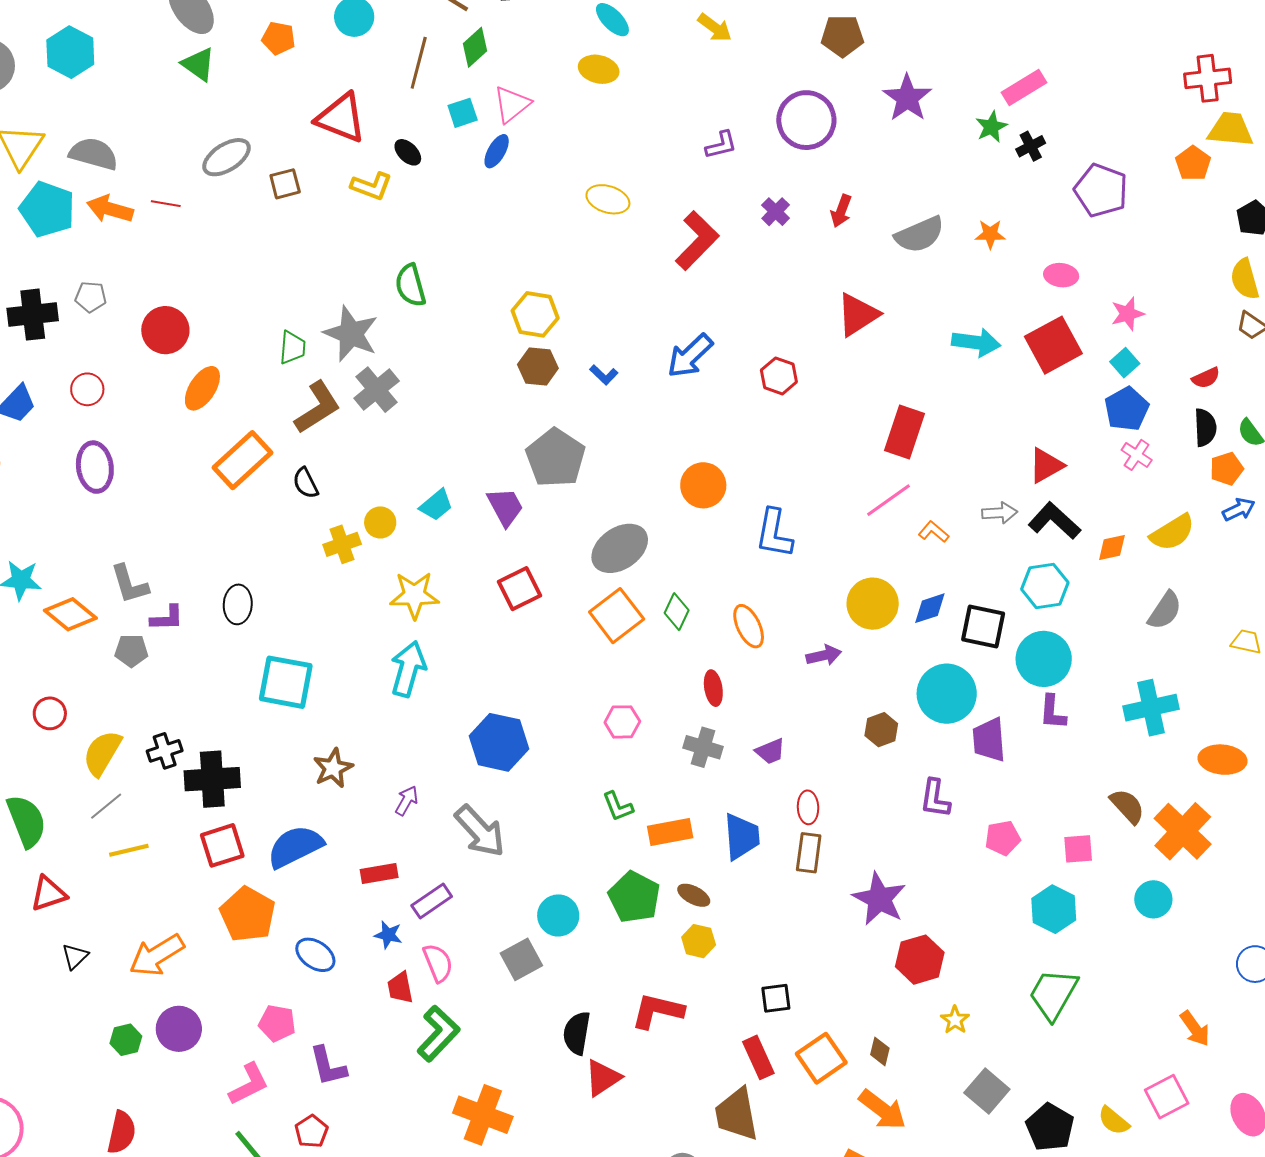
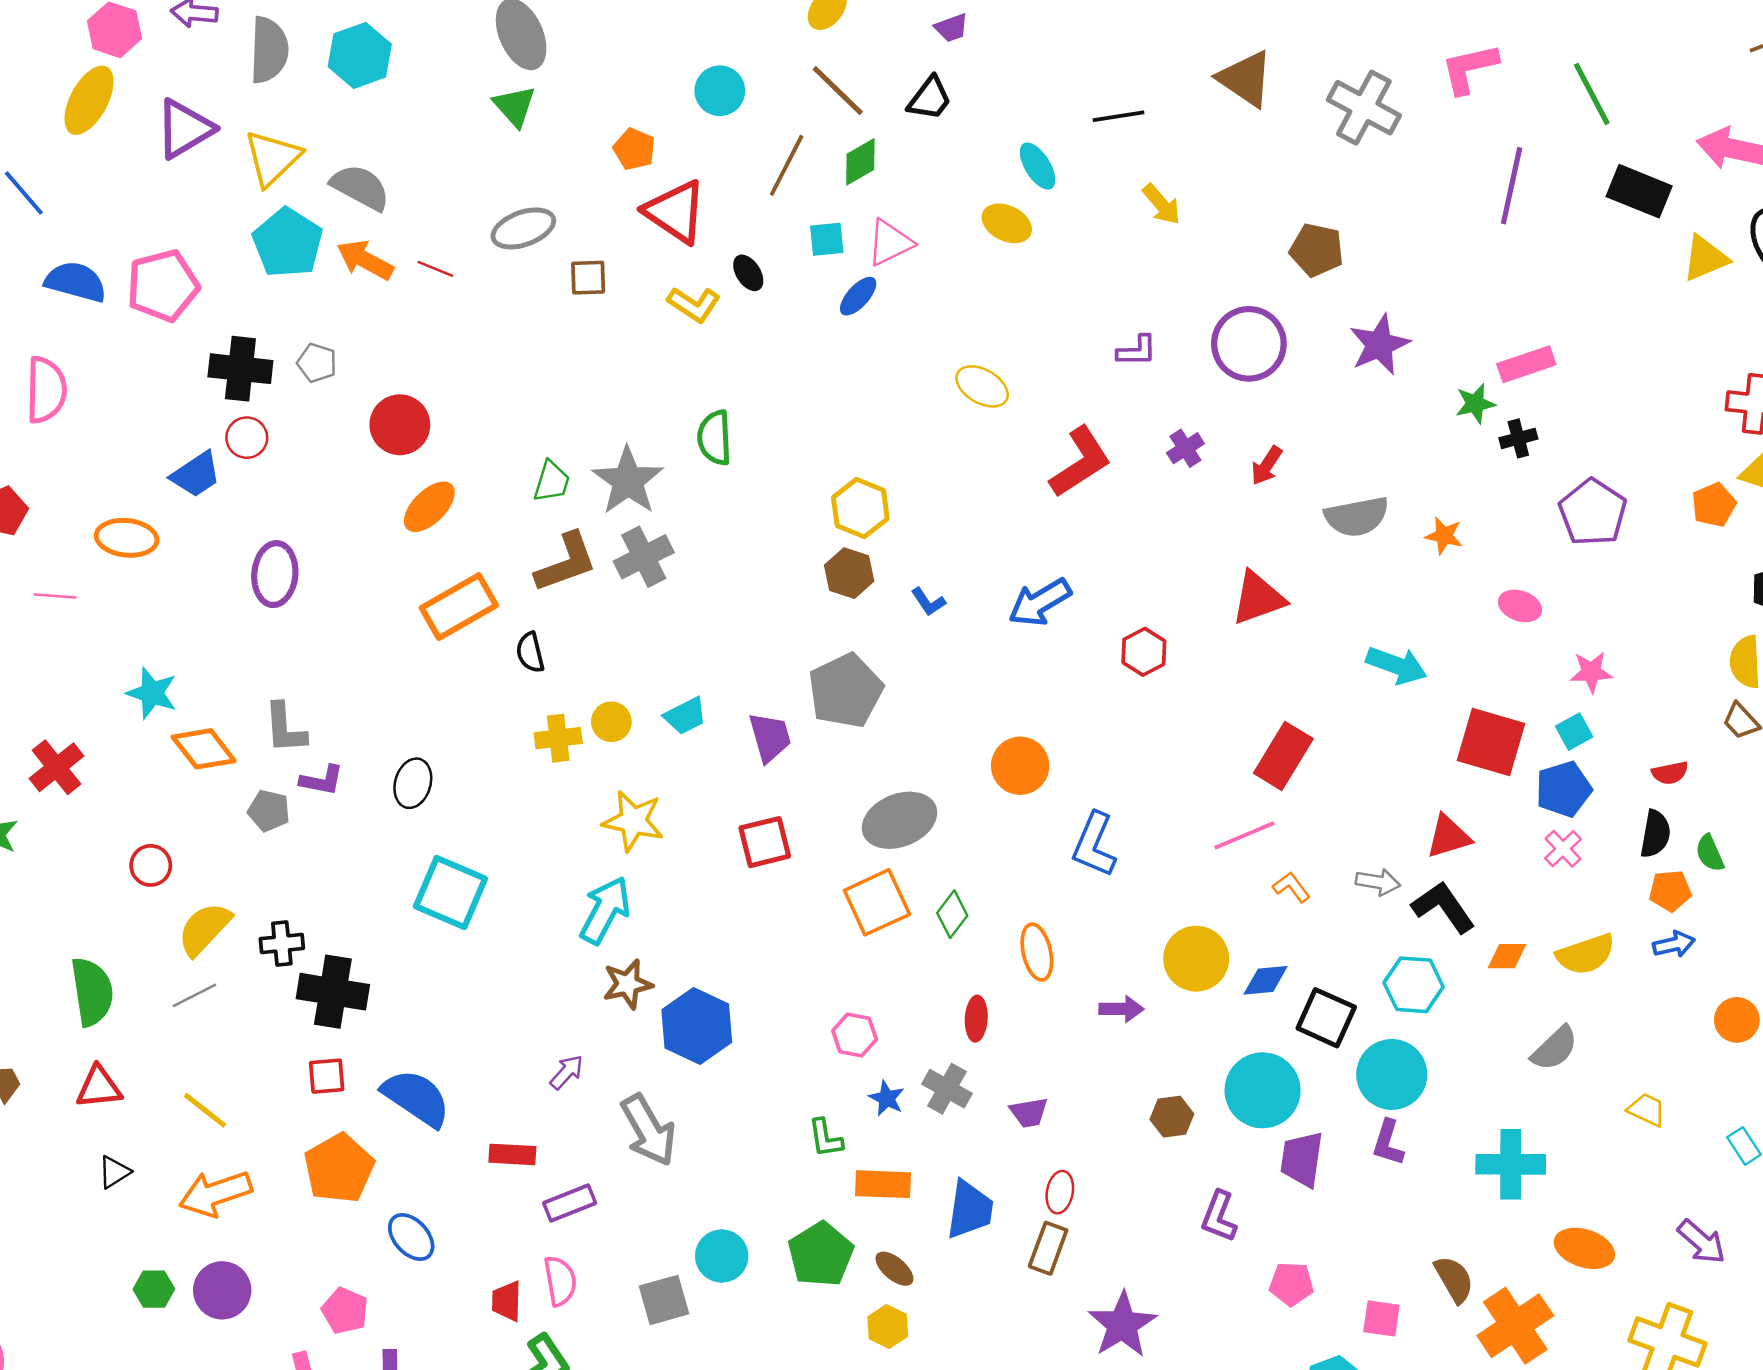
orange pentagon: (279, 38) -> (634, 149), moved
red square: (1053, 345) -> (1491, 742), moved, turned 32
red circle: (87, 389) -> (247, 438), moved
brown star: (333, 768) -> (628, 984), moved
red square: (222, 845) -> (327, 1076), size x0.7
blue semicircle: (295, 847) -> (416, 1098), turned 48
yellow line: (129, 850) -> (205, 1110), moved, turned 39
blue star: (388, 935) -> (887, 1098), moved

